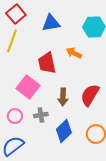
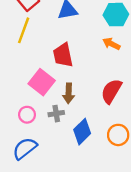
orange arrow: (74, 53) -> (111, 44), moved
brown arrow: (63, 97) -> (69, 93), moved

